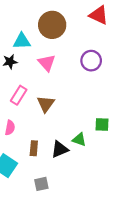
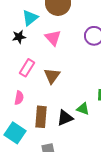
cyan triangle: (22, 41) -> (30, 18), turned -36
brown rectangle: (34, 148) -> (41, 117), size x1.5

